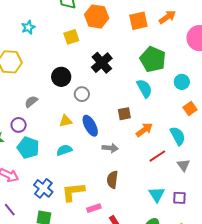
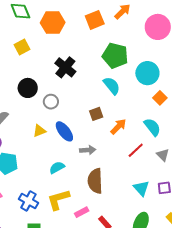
yellow square: (71, 37) -> (22, 47), moved
cyan circle: (182, 82) -> (147, 73), size x1.5
cyan semicircle: (64, 150) -> (57, 168), moved
brown semicircle: (112, 180) -> (95, 181), size x1.4

